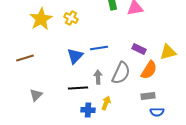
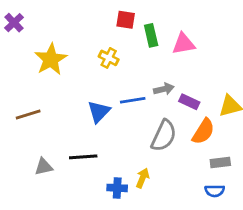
yellow cross: (71, 18) -> (109, 58), moved
gray arrow: (98, 77) -> (164, 89), moved, turned 80
black line: (78, 88) -> (83, 157), moved
gray triangle: (36, 95) -> (44, 167), turned 32
gray rectangle: (148, 96) -> (220, 163), moved

